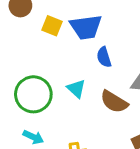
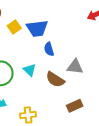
yellow square: (52, 26) -> (14, 27), turned 32

